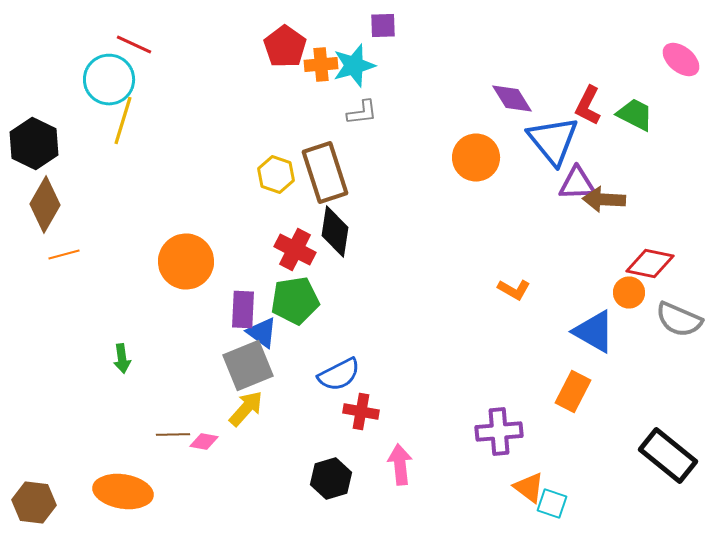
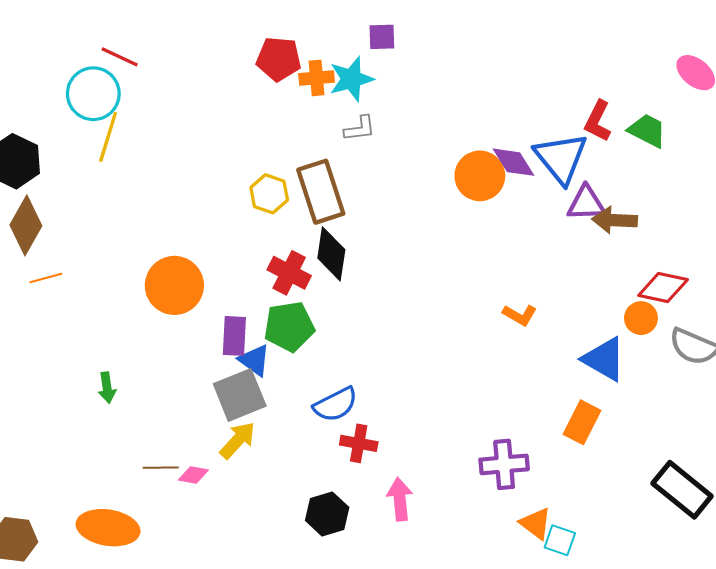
red pentagon: (285, 46) -> (279, 59), turned -30
purple diamond: (512, 98) -> (514, 162), moved

